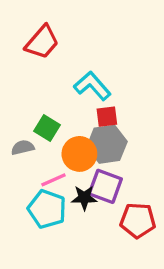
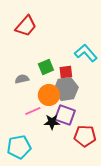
cyan L-shape: (92, 86) -> (86, 53), moved
green square: (47, 128) -> (46, 67), moved, turned 35
gray semicircle: (23, 147) -> (22, 79), moved
cyan pentagon: (47, 209) -> (19, 147), moved, turned -30

